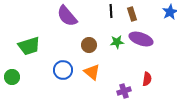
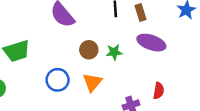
green star: (117, 42) -> (114, 52), moved
orange triangle: (92, 72) -> (92, 82), turned 30

